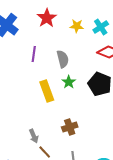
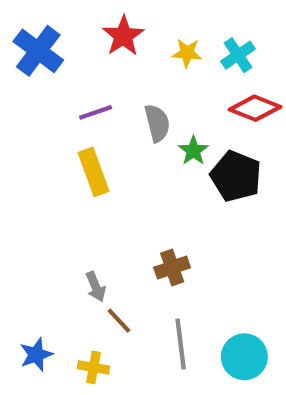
purple line: (34, 54) -> (96, 112), turned 63
green star: (69, 82) -> (193, 151), moved
yellow rectangle: (47, 91) -> (93, 172), moved

